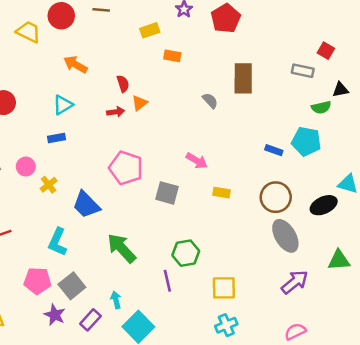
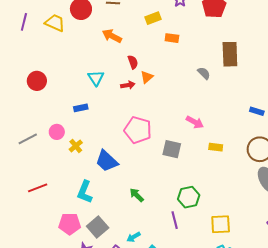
orange arrow: (75, 65) -> (112, 36), moved
cyan triangle: (63, 105) -> (96, 78), moved, turned -30
green arrow: (122, 248) -> (137, 195), size x0.6
cyan arrow: (116, 300) -> (134, 237), turned -104

